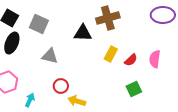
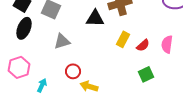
gray triangle: (50, 56) -> (62, 41), turned -30

